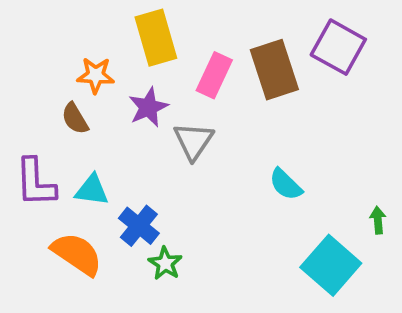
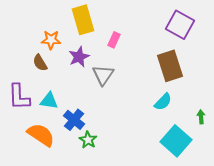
brown rectangle: (274, 70) -> (170, 66), moved
pink rectangle: (214, 75) -> (114, 40), size x0.7
cyan semicircle: (286, 184) -> (163, 102), moved, turned -90

